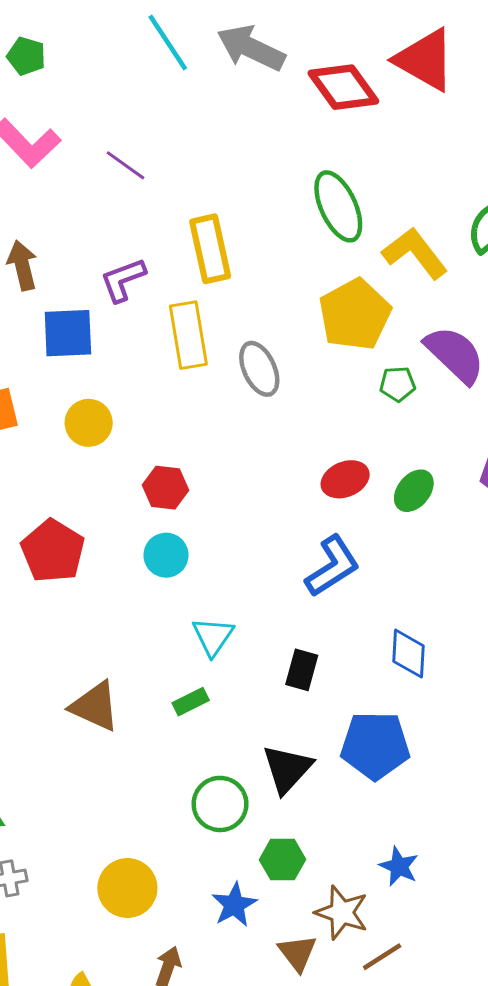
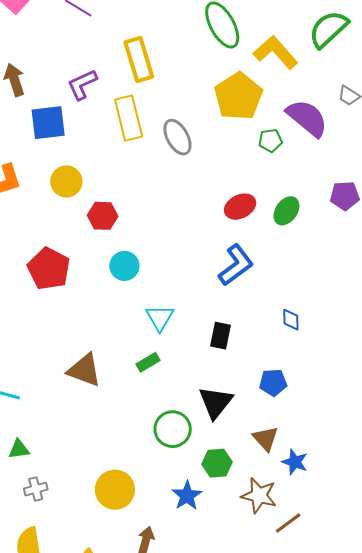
red hexagon: (166, 488) -> (103, 216), moved
blue diamond: (408, 654) -> (291, 320), size x0.7
blue pentagon: (375, 745) -> (273, 382), size x0.6
brown triangle: (297, 953) -> (266, 439), moved

